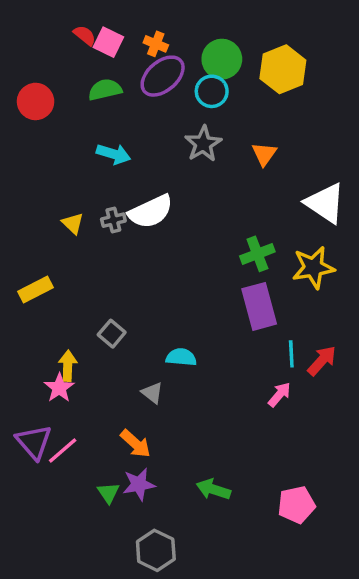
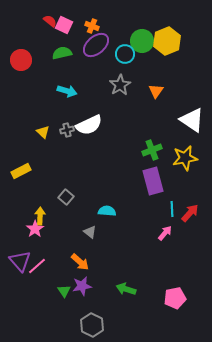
green circle: (222, 59) -> (142, 41), moved

